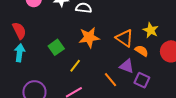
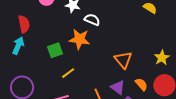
yellow star: (151, 30) -> (162, 58), moved
orange star: (89, 37) -> (80, 39), moved
orange semicircle: (142, 51) -> (141, 84), moved

